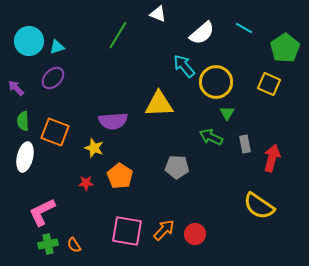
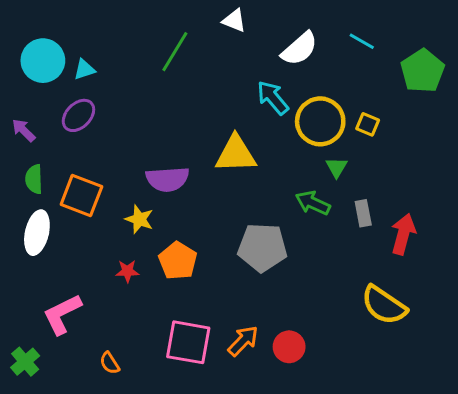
yellow square: (269, 84) -> (368, 124), moved, size x0.7
gray pentagon: (177, 167) -> (262, 247), size x1.4
green cross: (48, 244) -> (25, 362), moved, turned -30

